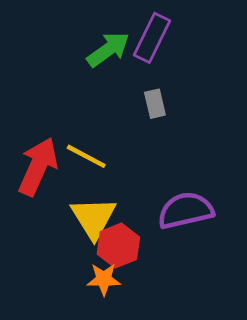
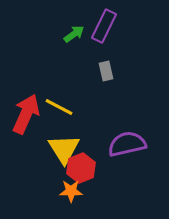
green arrow: (108, 50) -> (74, 34), size x0.7

